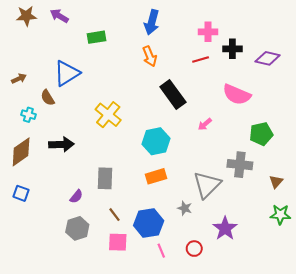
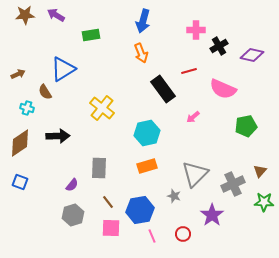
black cross: (232, 49) -> (219, 46), turned -30
red line: (201, 59) -> (189, 71), moved
gray cross: (240, 165) -> (233, 184), moved, turned -30

